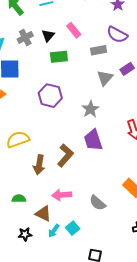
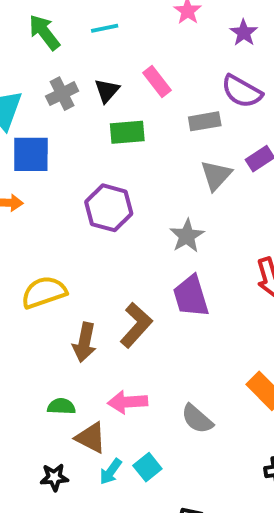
green semicircle: (19, 199) -> (61, 406), moved

